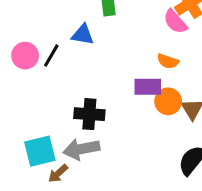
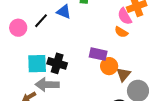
pink circle: (25, 56) -> (18, 28), moved
orange semicircle: (168, 61) -> (121, 32), moved
cyan square: (40, 151) -> (37, 64), moved

